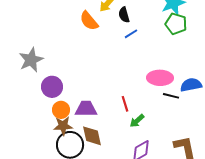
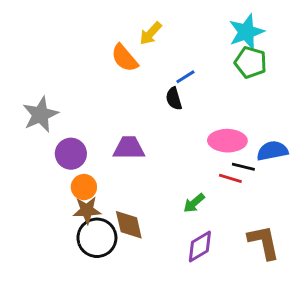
black semicircle: (124, 15) -> (174, 99), moved
red line: (125, 104) -> (230, 178), moved, turned -56
purple trapezoid: (86, 109) -> (129, 148), moved

